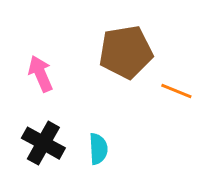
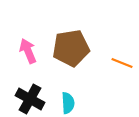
brown pentagon: (126, 52) -> (71, 48), moved

